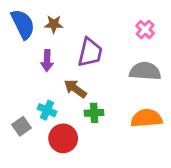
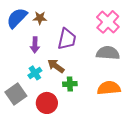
blue semicircle: (23, 24) -> (17, 18), turned -110
pink cross: (145, 30) -> (108, 22), size x1.6
cyan cross: (47, 110) -> (35, 73), moved, turned 32
gray square: (21, 126) -> (16, 94), size x1.5

